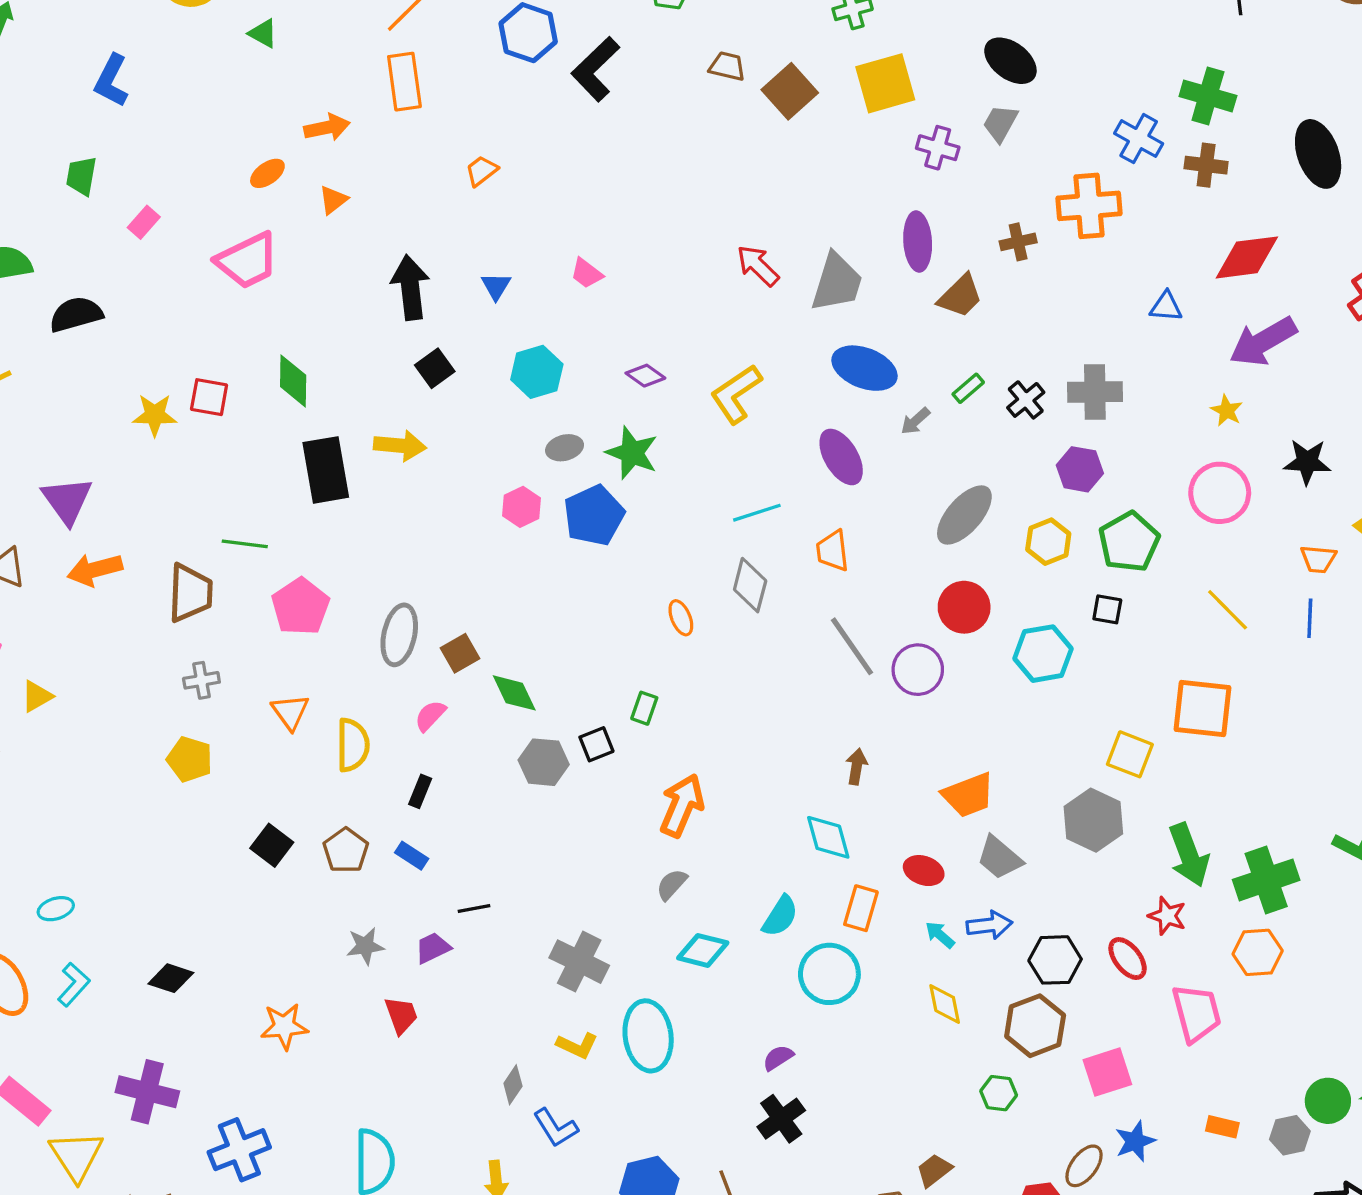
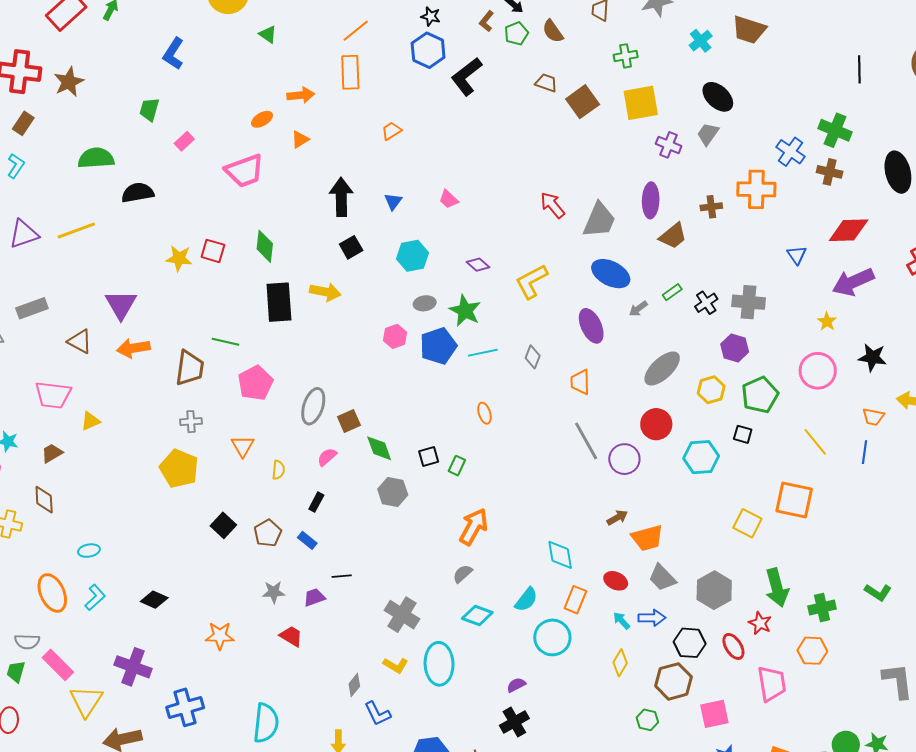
blue triangle: (1166, 307) -> (797, 255), turned 45
cyan line: (757, 513) -> (483, 353), moved
gray diamond: (750, 585) -> (533, 357), moved, size x0.7
black square: (596, 744) -> (429, 457), moved
yellow semicircle: (353, 745) -> (278, 470), size x0.6
yellow pentagon: (190, 759) -> (179, 469), size x1.4
brown arrow: (857, 767) -> (617, 518), moved, turned 45
gray hexagon: (1093, 820) -> (714, 590), moved
green cross: (1266, 880) -> (822, 608), size x0.7
yellow diamond: (945, 1004) -> (620, 663), turned 36
red trapezoid: (401, 1015) -> (291, 636), turned -45

